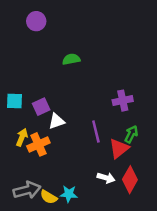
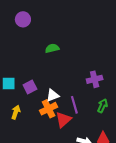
white triangle: (57, 121) -> (53, 95), moved
orange cross: (38, 144) -> (49, 109), moved
red triangle: (119, 148) -> (63, 120), moved

